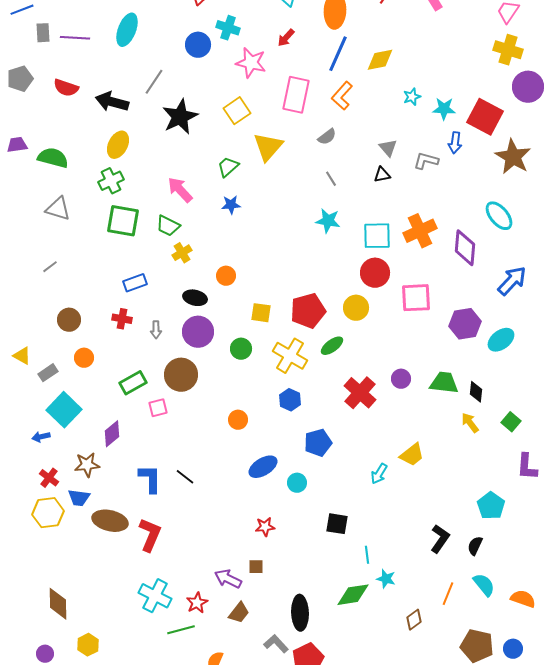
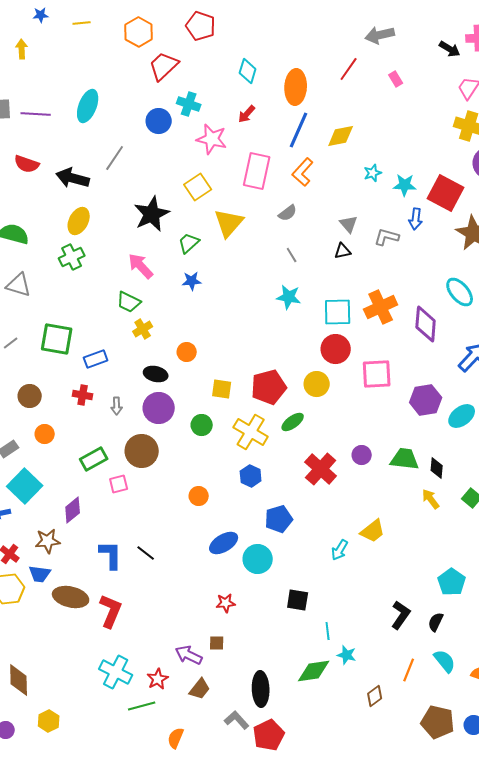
black star: (180, 117) -> (152, 214), moved
green square: (123, 221) -> (57, 339), moved
cyan circle: (297, 483) -> (258, 559), size x1.5

